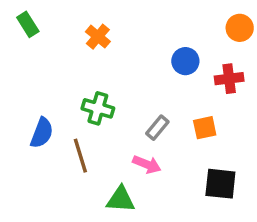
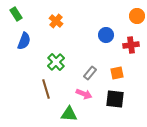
green cross: (98, 108) -> (56, 62), turned 30
blue semicircle: (42, 133) -> (24, 41), moved
black square: (220, 184) -> (115, 99), moved

